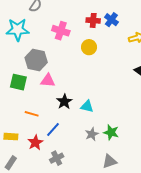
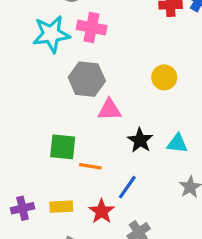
pink cross: (61, 31) -> (92, 28), moved
yellow circle: (89, 47) -> (164, 77), moved
green square: (18, 82) -> (63, 147), moved

